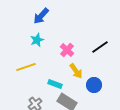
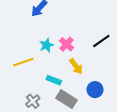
cyan star: (37, 40) -> (46, 45), moved
blue circle: (94, 85) -> (95, 90), moved

